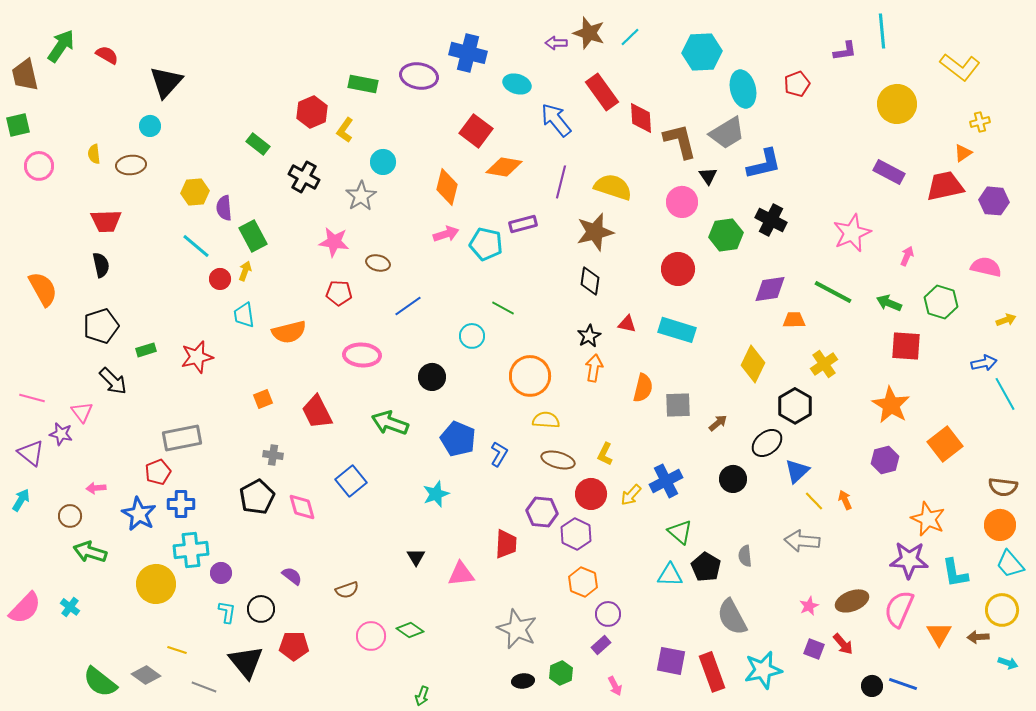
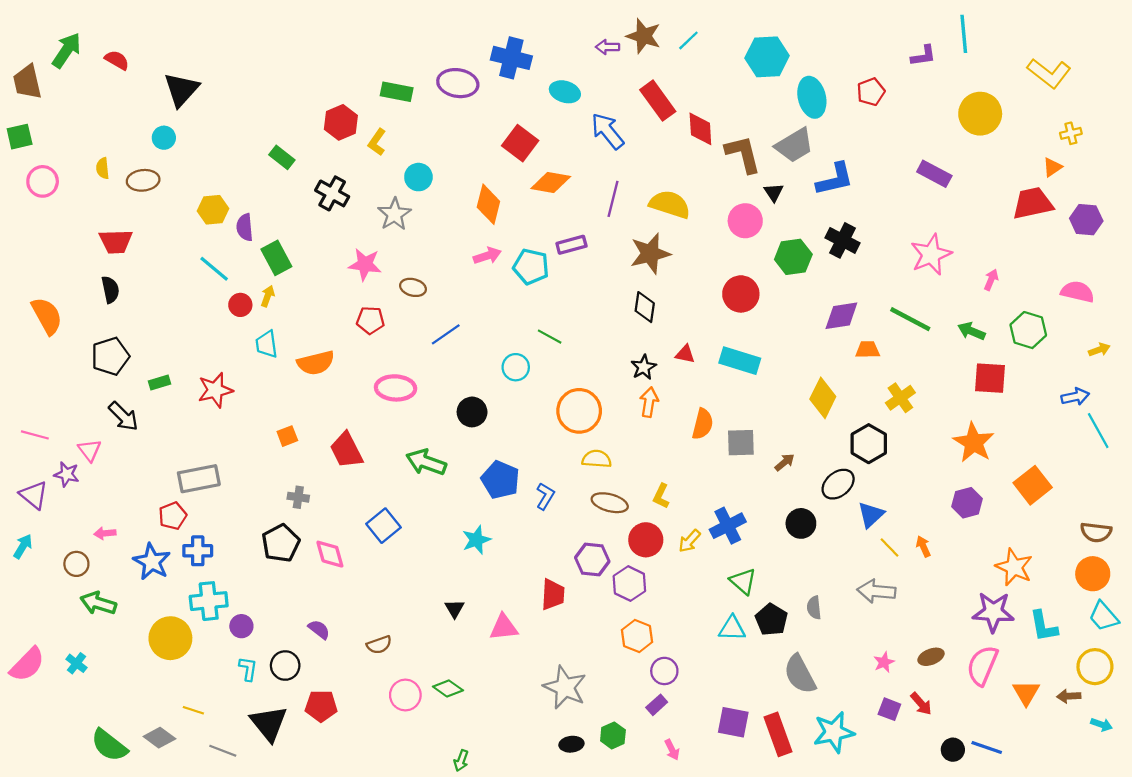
purple rectangle: (889, 172) -> (934, 174), moved
brown ellipse: (852, 601) -> (931, 657), size x0.7

